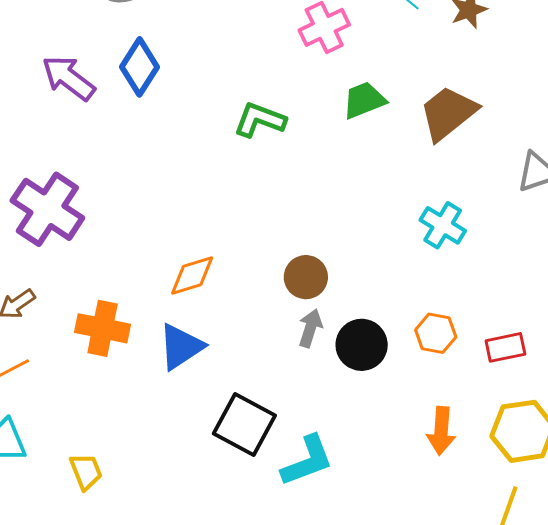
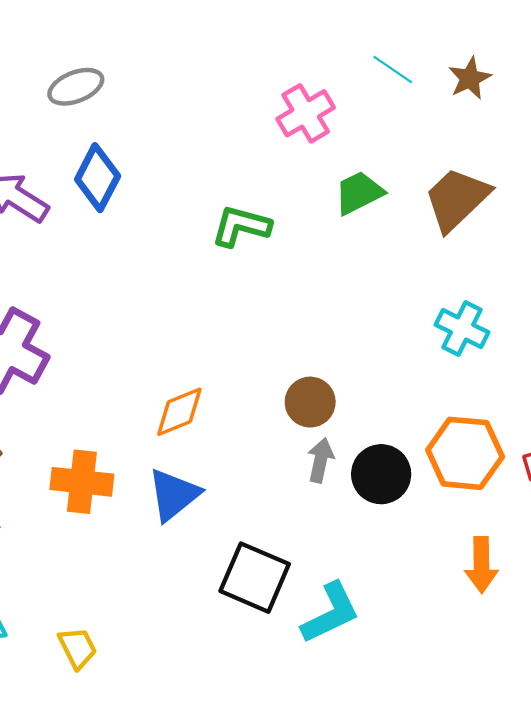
orange hexagon: (436, 333) -> (465, 453), size x1.6

